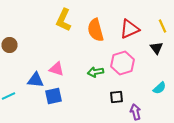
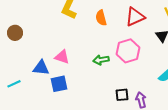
orange semicircle: (96, 30) -> (101, 18), size x0.7
black square: (116, 97) -> (122, 95), moved

